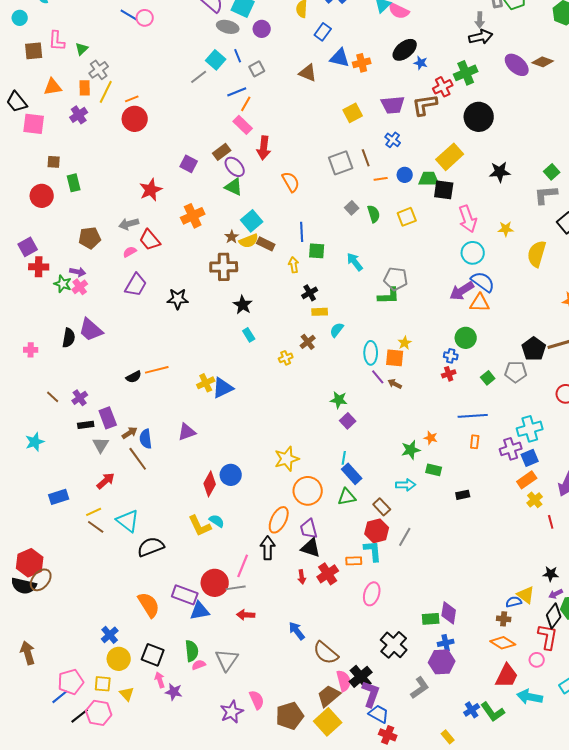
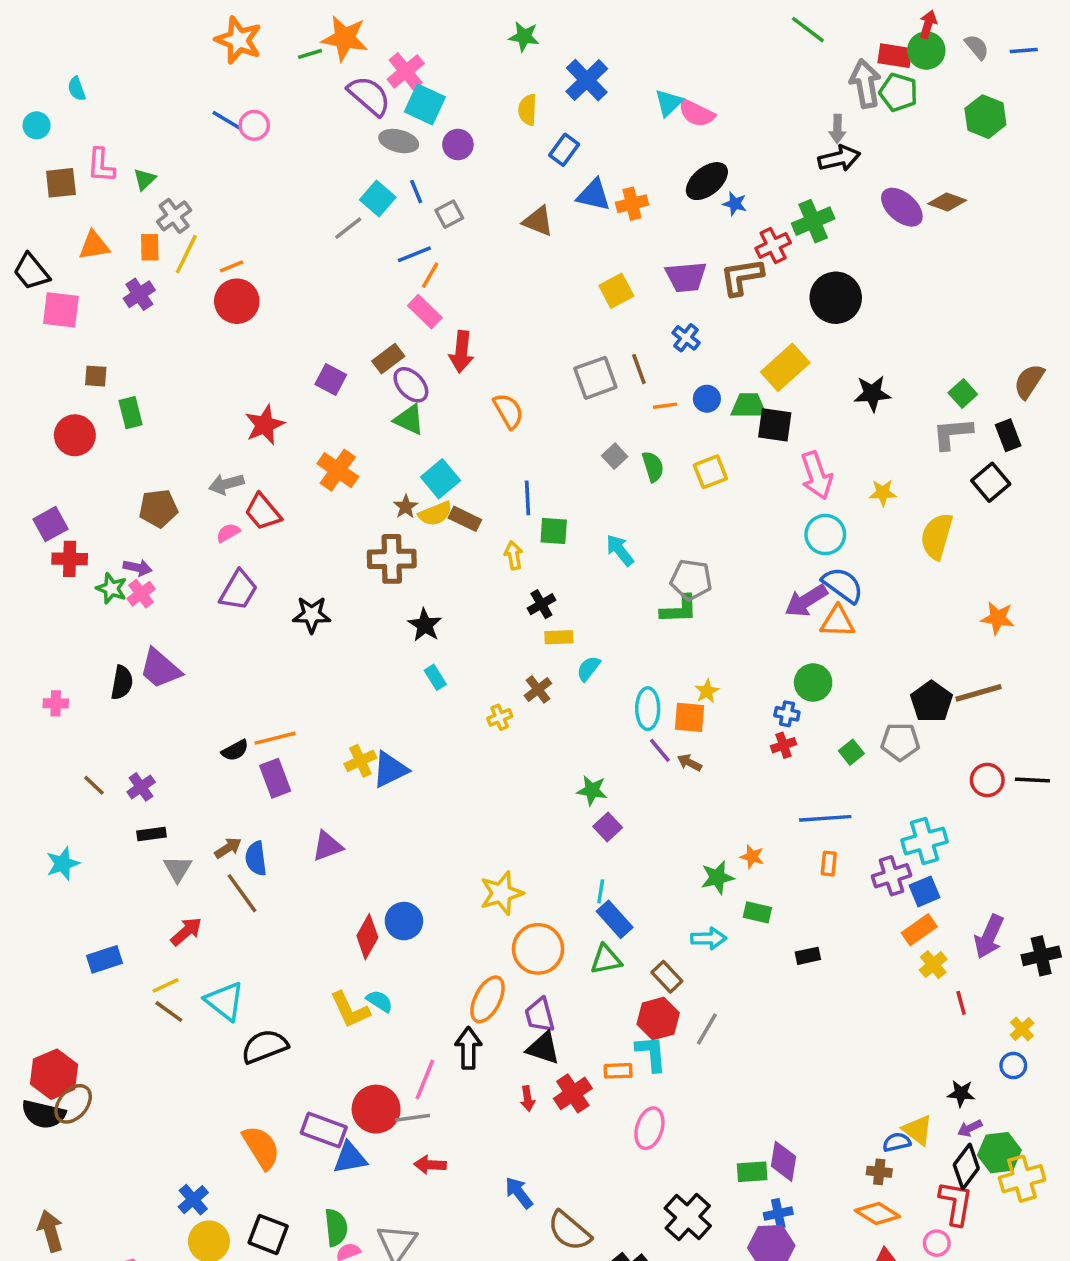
orange cross: (193, 216) -> (338, 470), turned -30
purple rectangle: (108, 418) -> (275, 778), moved

